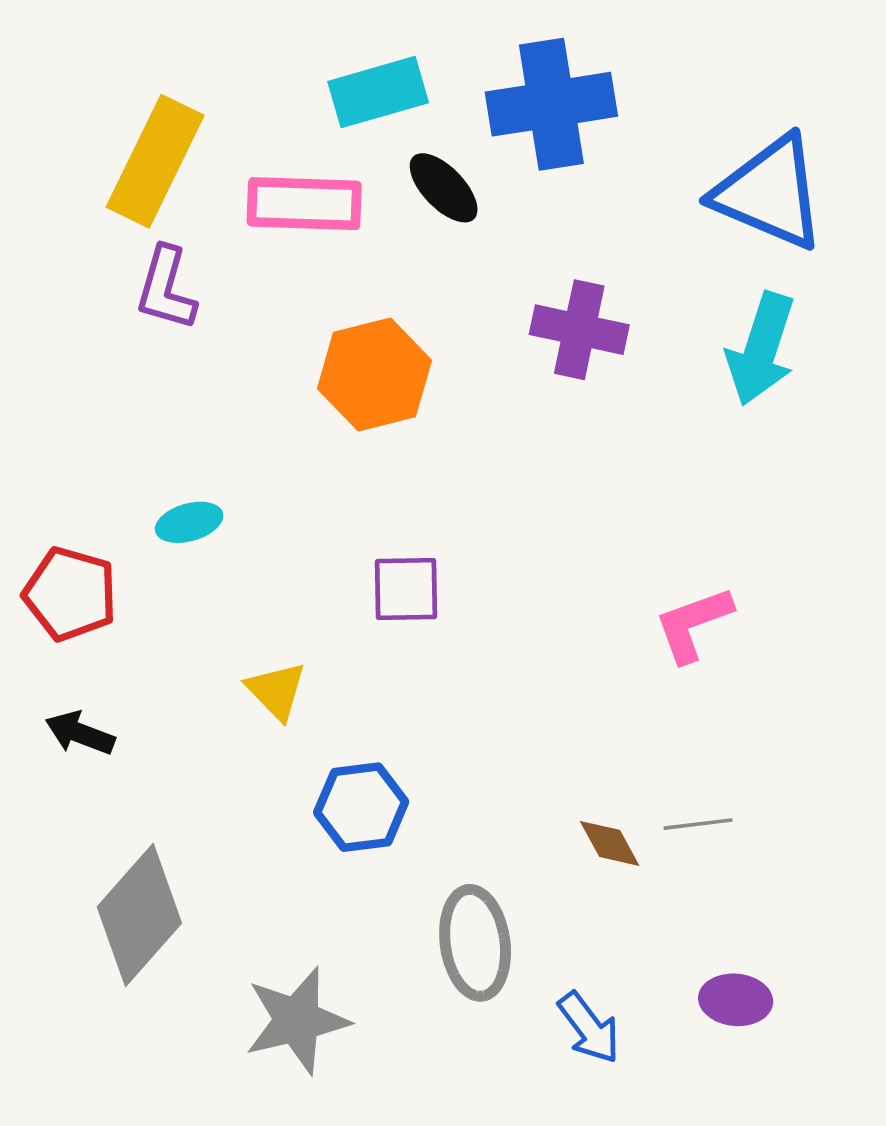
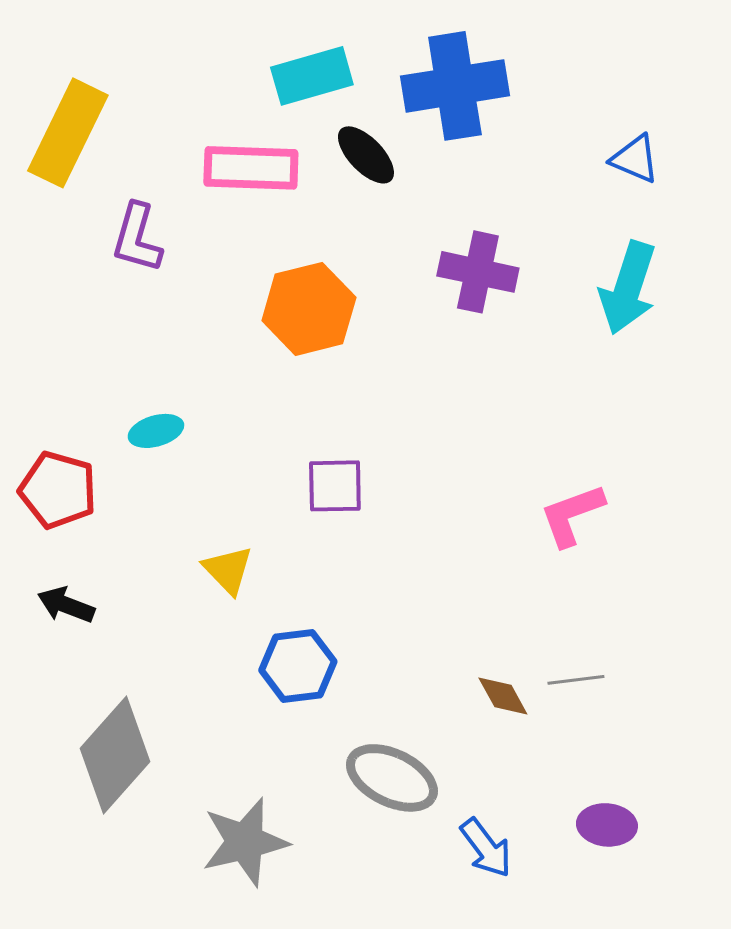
yellow rectangle: (155, 161) -> (68, 133), moved
blue triangle: (770, 193) -> (635, 159), size x0.5
gray ellipse: (475, 943) -> (392, 778), turned -56

